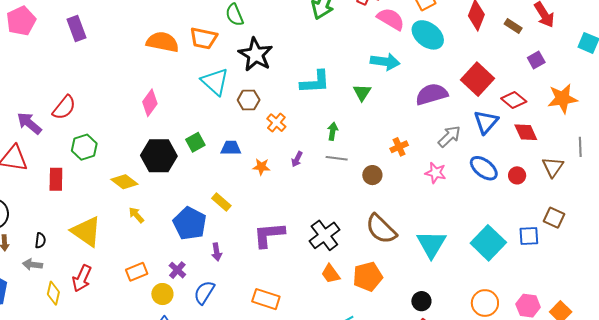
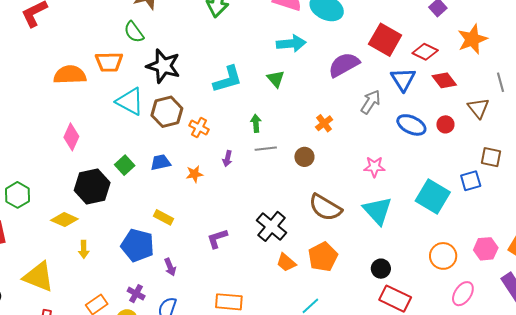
brown hexagon: (249, 100) -> (167, 112), size x1.4
pink star: (436, 173) -> (374, 167), moved
yellow arrow: (136, 215) -> (84, 249), turned -126
purple L-shape: (269, 235) -> (217, 238), size x0.7

